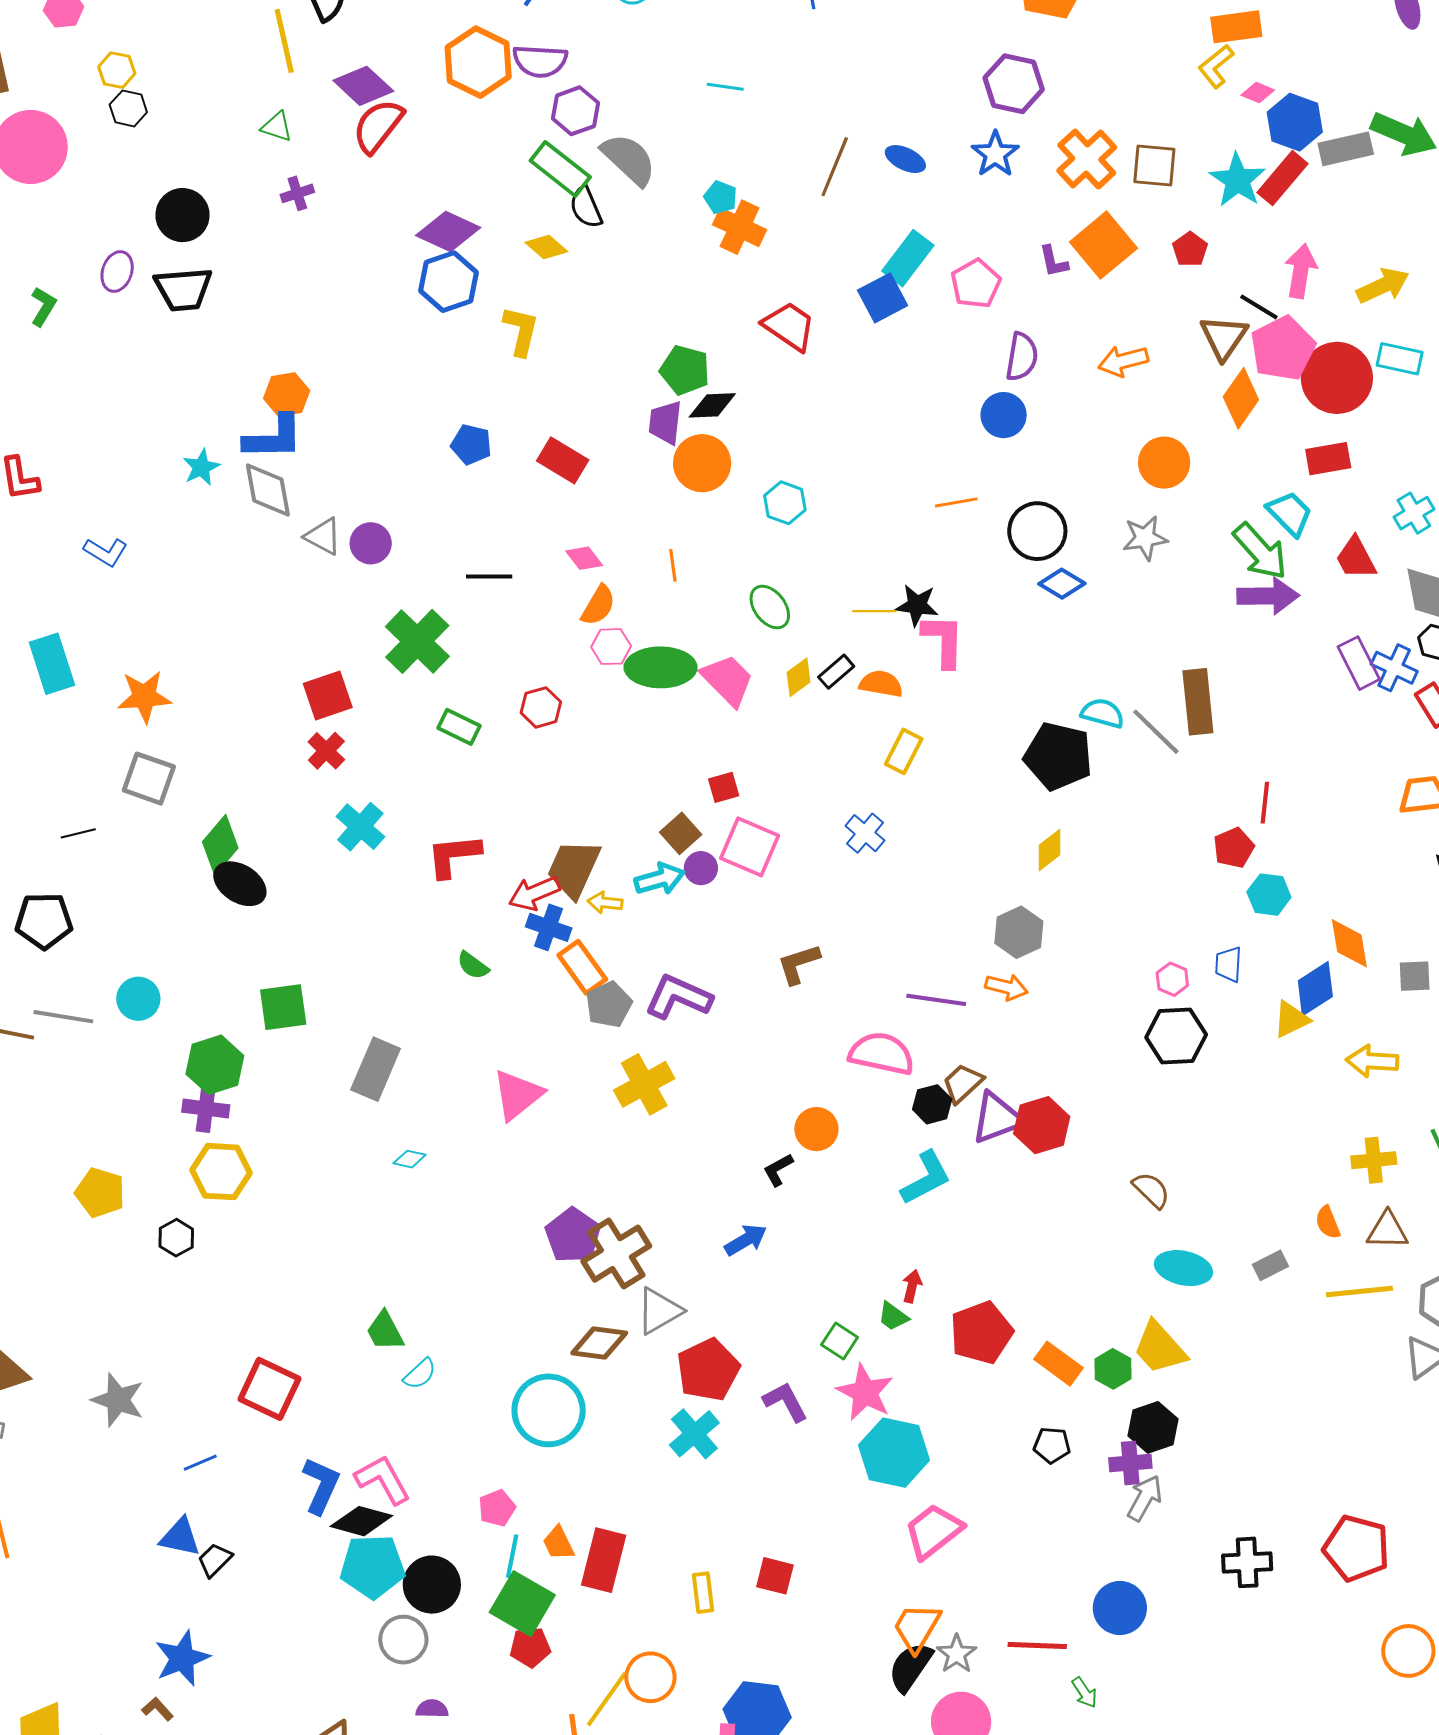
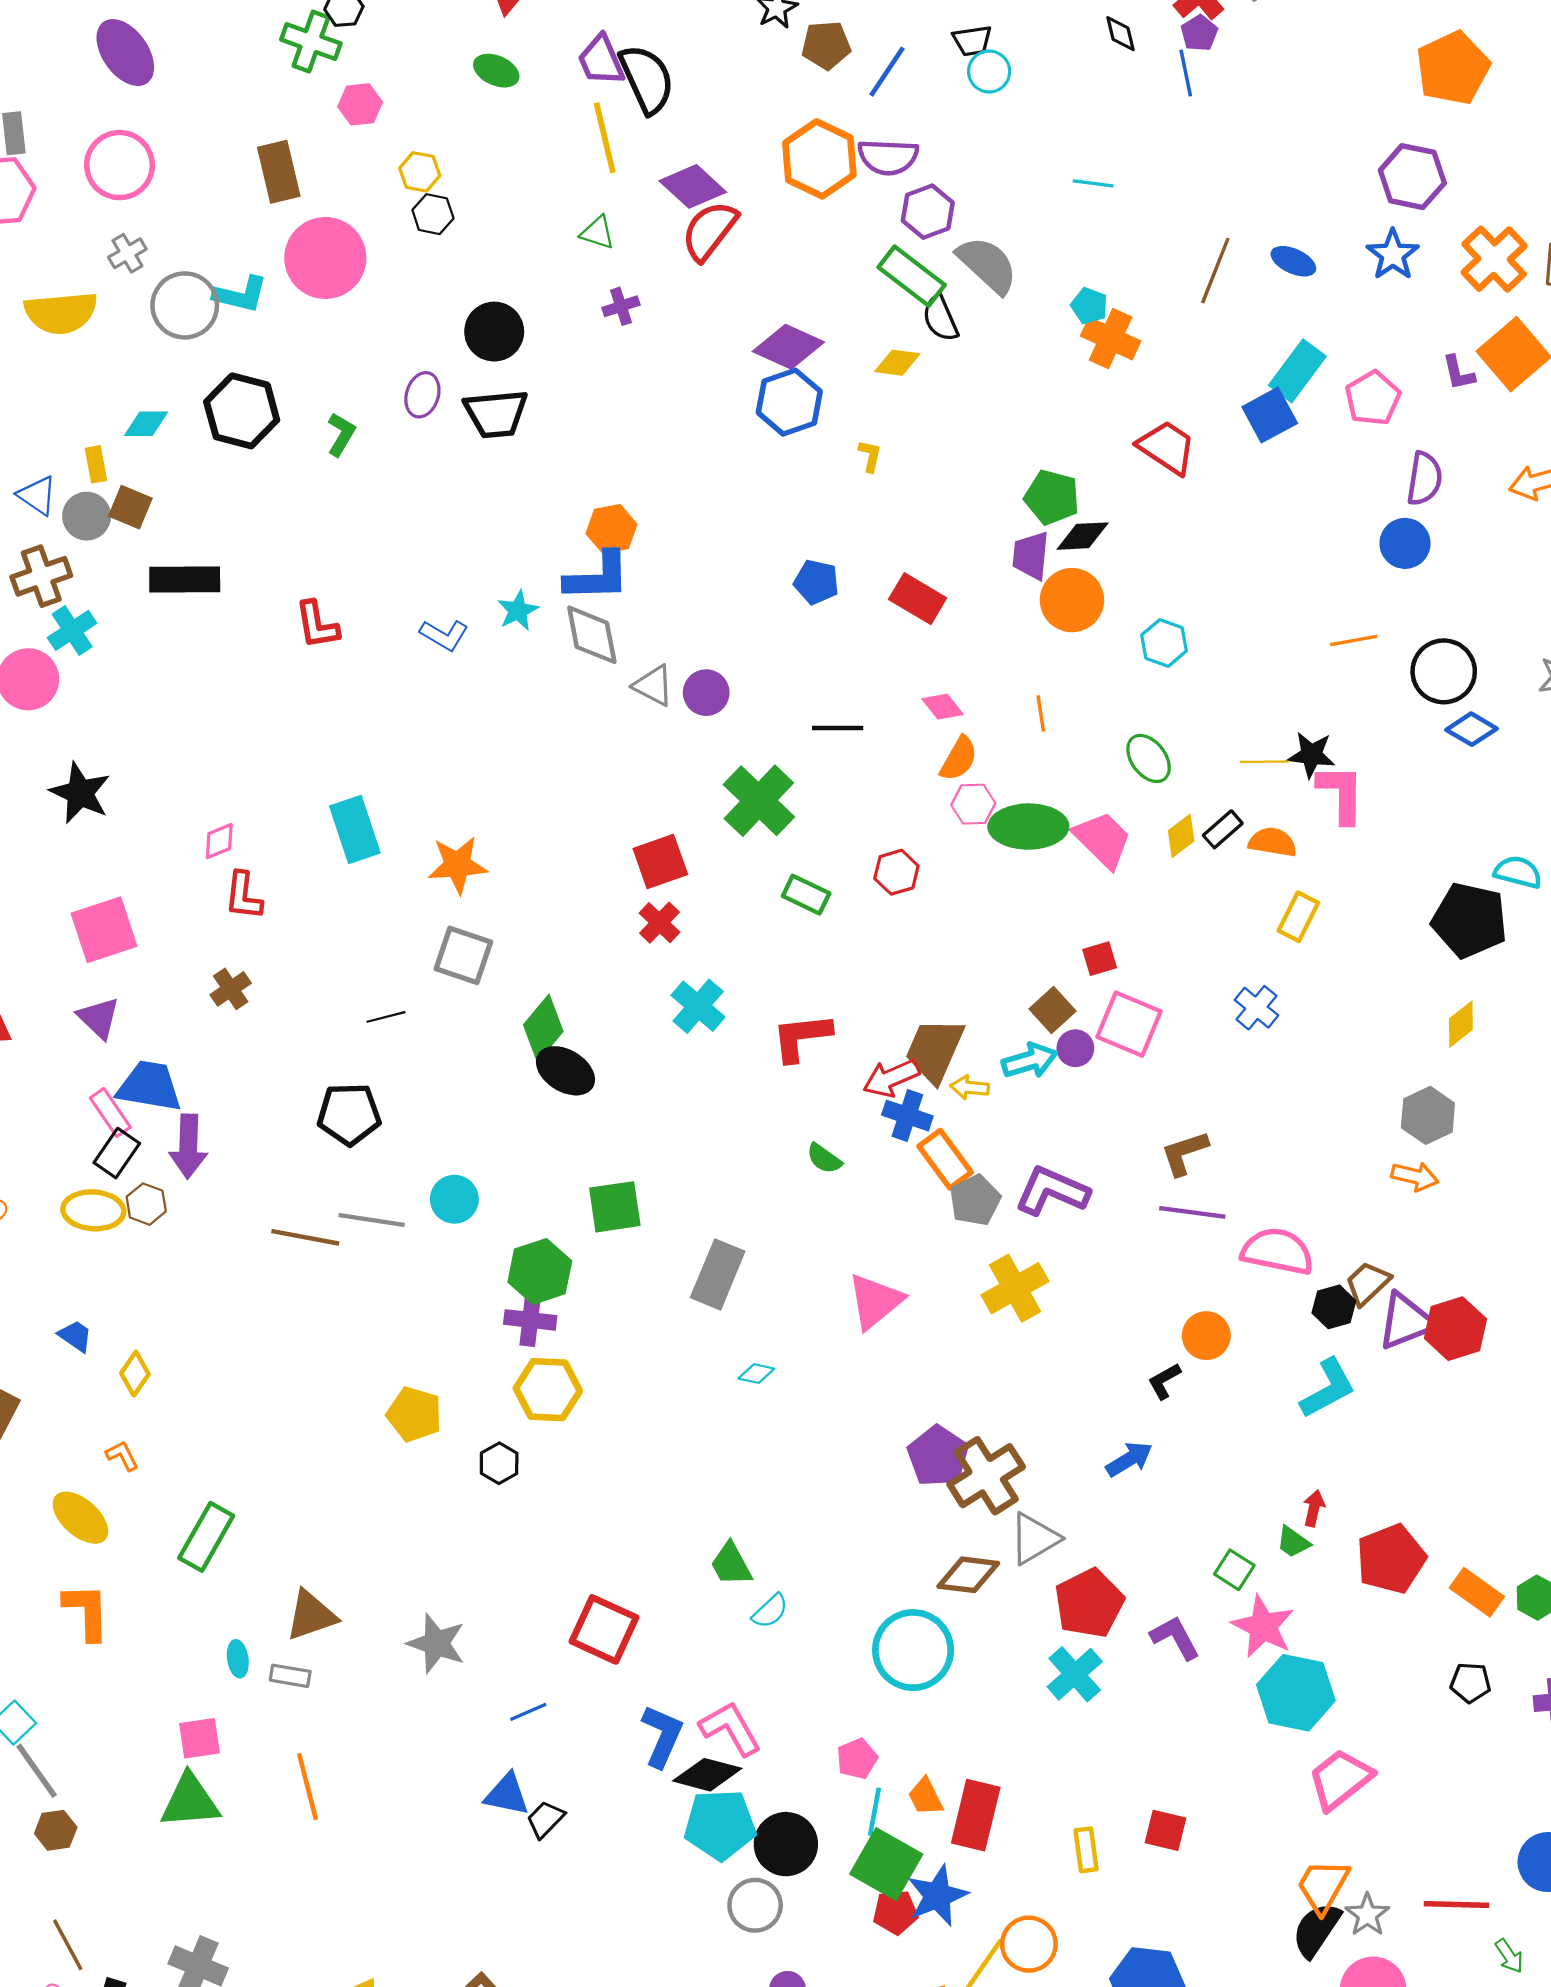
yellow diamond: (546, 247) -> (897, 363), turned -33
yellow L-shape: (521, 331) -> (870, 456), size x0.6
blue L-shape: (106, 552) -> (444, 635), moved
purple line: (936, 1000) -> (1192, 1212), moved
blue star: (182, 1658) -> (937, 1896), moved

